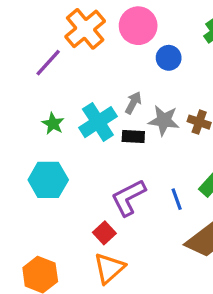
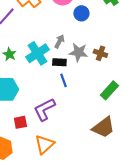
purple L-shape: (128, 198) -> (44, 109), moved
blue line: (177, 199) -> (63, 80), moved
red square: (104, 233) -> (20, 122), moved, turned 32

